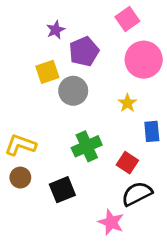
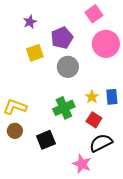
purple star: (56, 30) -> (30, 22), moved
gray circle: (73, 91) -> (68, 67), moved
yellow star: (127, 103) -> (92, 97), moved

